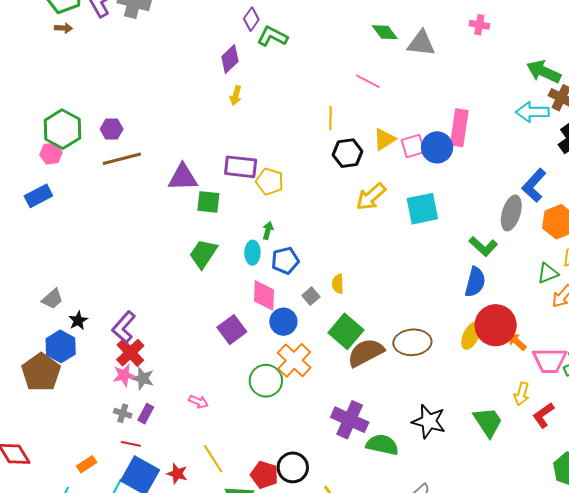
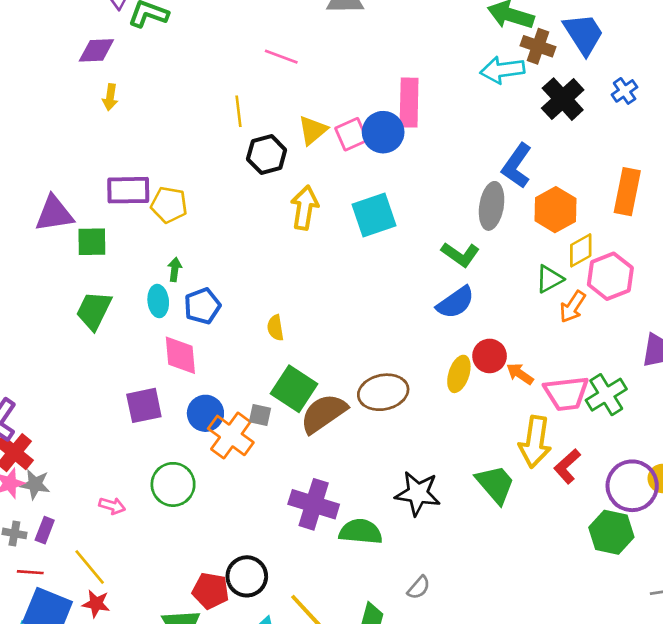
purple diamond: (230, 59) -> (96, 50), turned 48
yellow arrow: (371, 197) -> (305, 208), turned 148
blue semicircle: (475, 282) -> (455, 302), turned 48
gray square: (311, 296) -> (260, 415), moved, turned -30
blue circle: (283, 322) -> (205, 413), moved
red circle: (496, 325) -> (490, 356), size x0.6
purple square: (232, 330) -> (144, 405), turned 32
green circle: (266, 381) -> (173, 484), moved
yellow arrow: (522, 394) -> (535, 442), size x1.6
yellow line: (213, 459) -> (90, 567), moved

